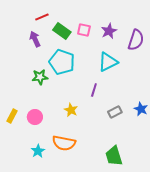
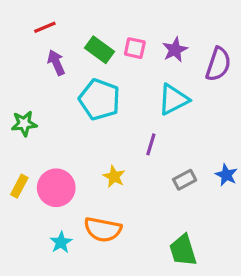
red line: (42, 17) -> (45, 27), moved
green star: (40, 77) -> (24, 124), moved
pink circle: (35, 117) -> (56, 188), size x1.5

